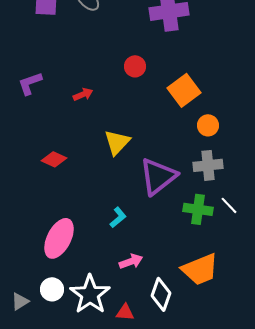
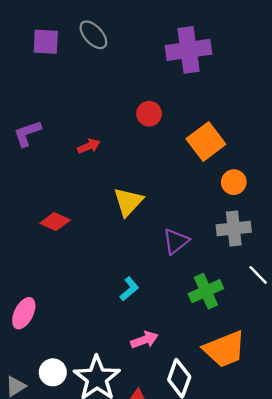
purple triangle: (158, 176) -> (176, 241), size x0.6
green cross: (198, 209) -> (206, 291), moved, turned -32
pink ellipse: (59, 238) -> (24, 313), moved, size x0.7

